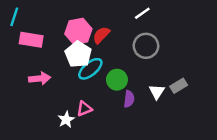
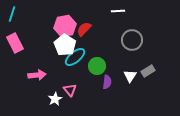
white line: (142, 13) -> (118, 11), turned 32
pink rectangle: (31, 40) -> (15, 43), moved, turned 54
gray circle: (146, 46) -> (132, 40), moved
pink arrow: (40, 78) -> (37, 75), moved
pink triangle: (84, 109) -> (70, 90), turned -48

